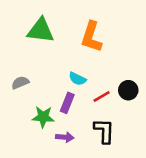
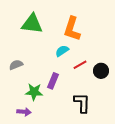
cyan semicircle: (77, 79) -> (62, 51), moved, turned 120
red line: (102, 97) -> (80, 65), moved
purple arrow: (65, 137) -> (24, 112), moved

